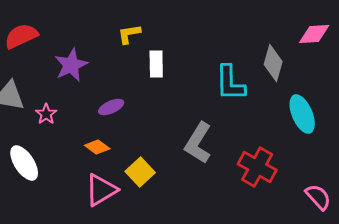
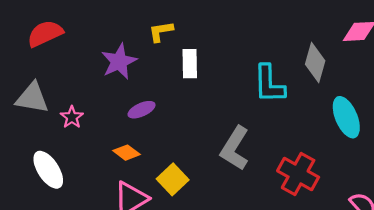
purple star: (71, 65) -> (119, 61), moved

